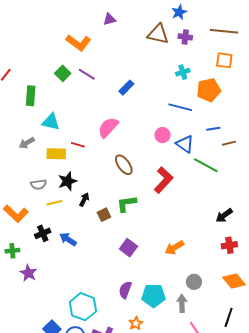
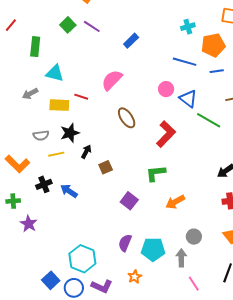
blue line: (213, 129) -> (217, 71), moved
green L-shape: (126, 204) -> (156, 173), moved

